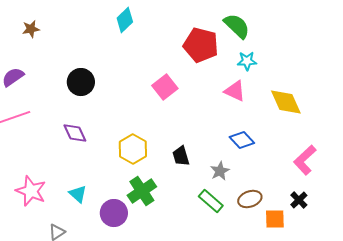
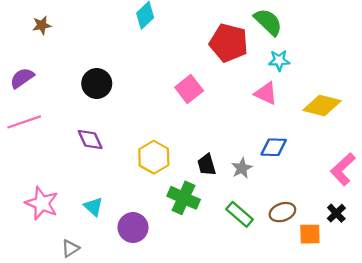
yellow diamond: (286, 102) -> (322, 105), turned -52
blue diamond: (242, 140) -> (274, 147), turned -45
gray star: (220, 171) -> (242, 168), moved
green cross: (142, 191) -> (184, 198), moved, turned -32

